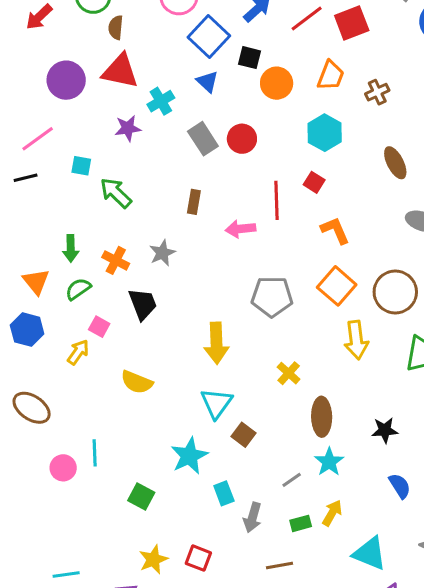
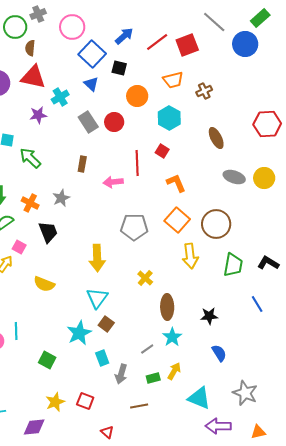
orange trapezoid: (331, 76) -> (173, 80), turned 55
orange circle: (277, 83) -> (137, 96), moved
brown square: (243, 435) -> (106, 324), moved

